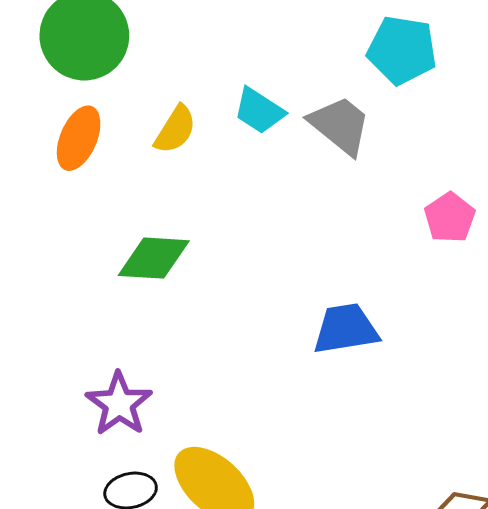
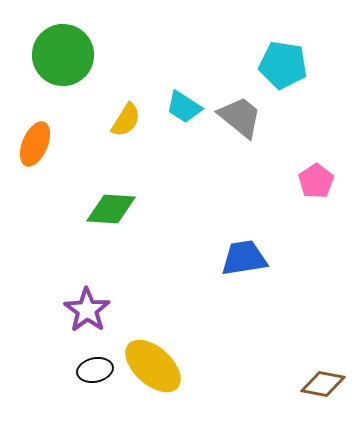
orange ellipse: (79, 138) -> (35, 144), moved

